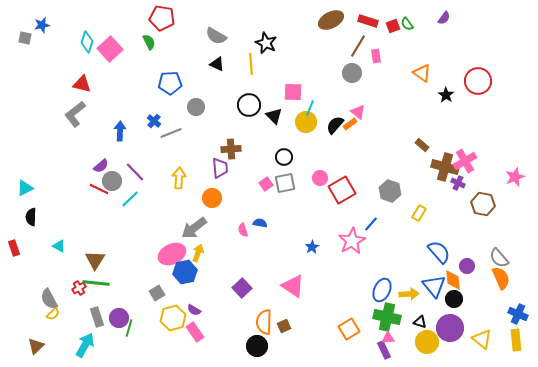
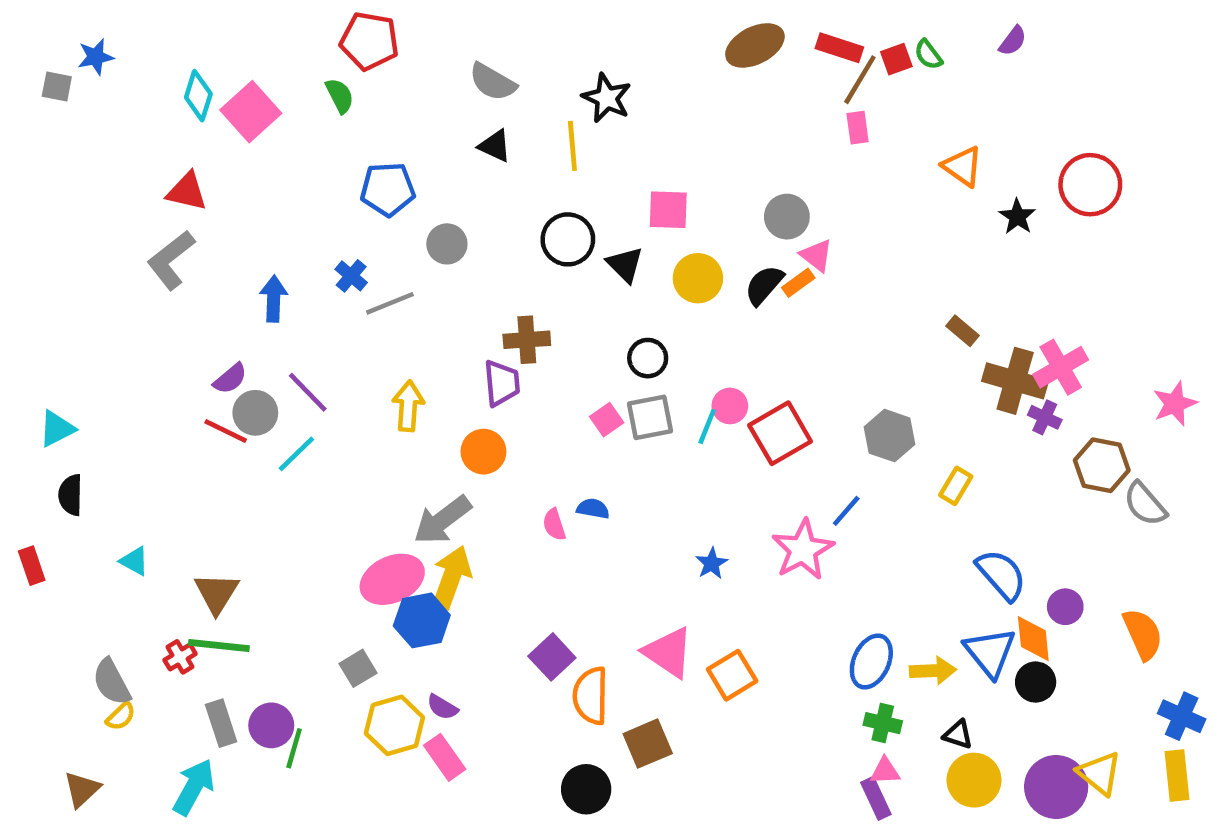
brown line: (358, 46) -> (860, 80), moved
gray circle: (352, 73) -> (787, 217), moved
cyan line: (310, 108) -> (707, 426), moved
yellow arrow: (198, 253) -> (452, 577), size x1.5
gray semicircle: (499, 258) -> (1145, 504), moved
green cross: (387, 317) -> (883, 723), size x0.6
orange semicircle: (264, 322) -> (591, 696), moved
brown square: (284, 326) -> (648, 744), size x1.5
purple circle: (450, 328) -> (1056, 787), moved
orange square: (349, 329) -> (732, 675), moved

